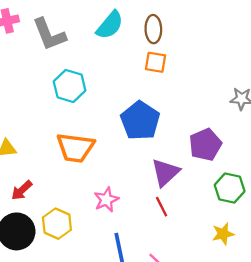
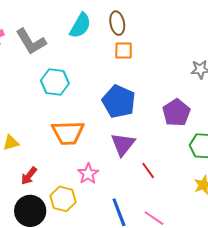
purple triangle: (165, 172) -> (123, 144), moved
pink star: (106, 200) -> (88, 174), moved

